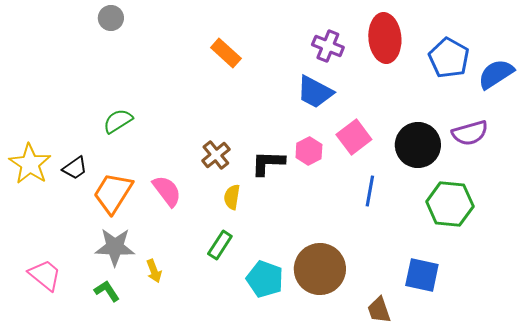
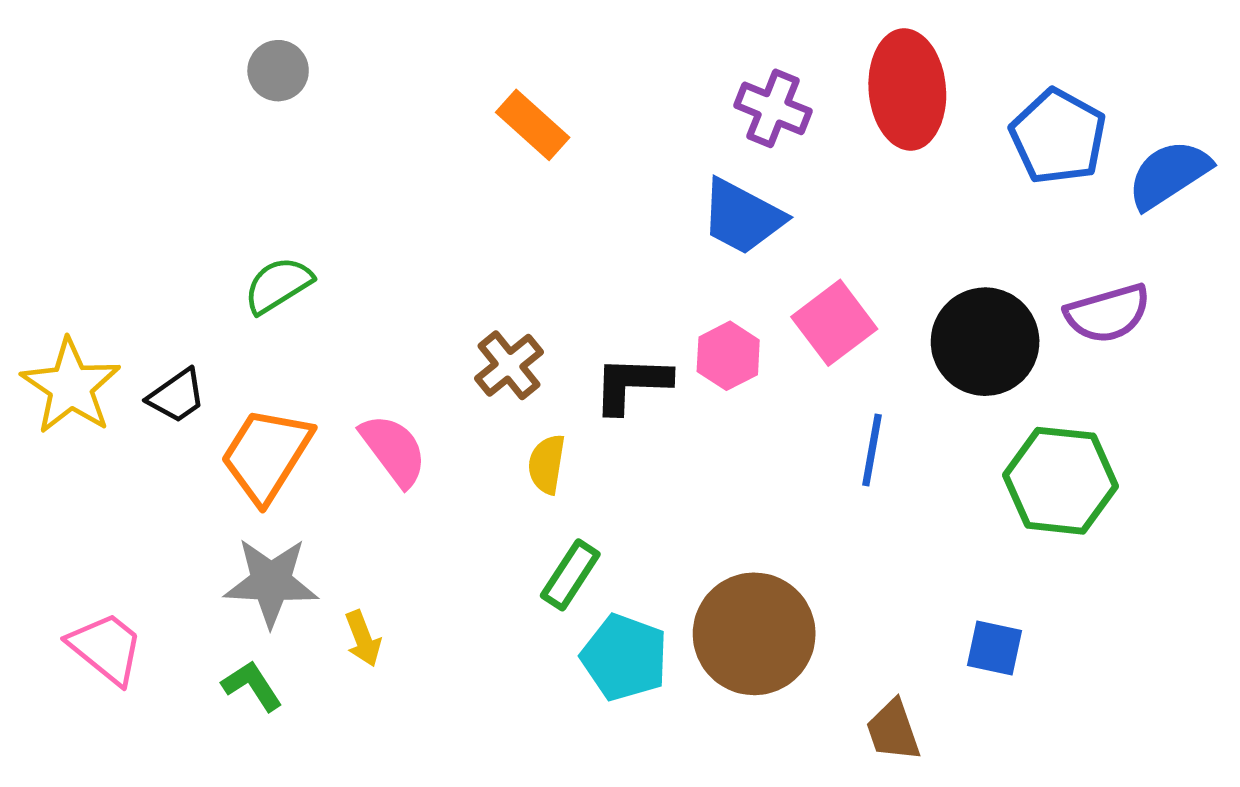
gray circle: (111, 18) -> (278, 71), moved
green rectangle: (220, 245) -> (570, 575), moved
blue square: (422, 275) -> (994, 648), size x0.7

